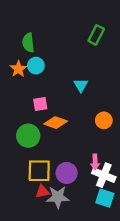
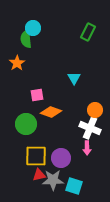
cyan circle: (36, 66) -> (33, 28), moved
white cross: (104, 175) -> (90, 128), moved
cyan square: (105, 198) -> (74, 186), moved

